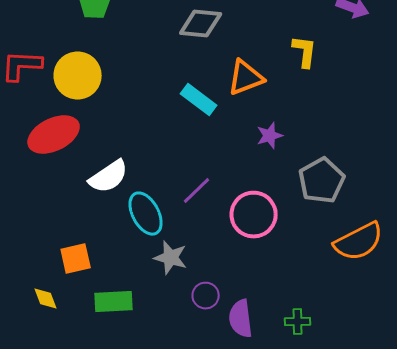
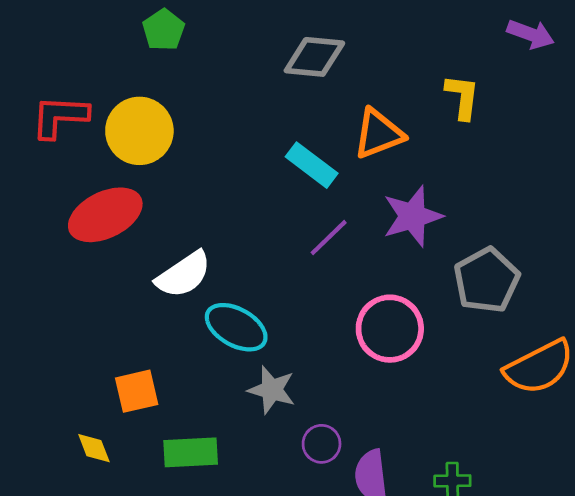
purple star: (270, 136) -> (413, 216), size x1.6
purple line: (197, 191) -> (329, 238), moved
cyan ellipse: (146, 214) -> (236, 327), turned -33

